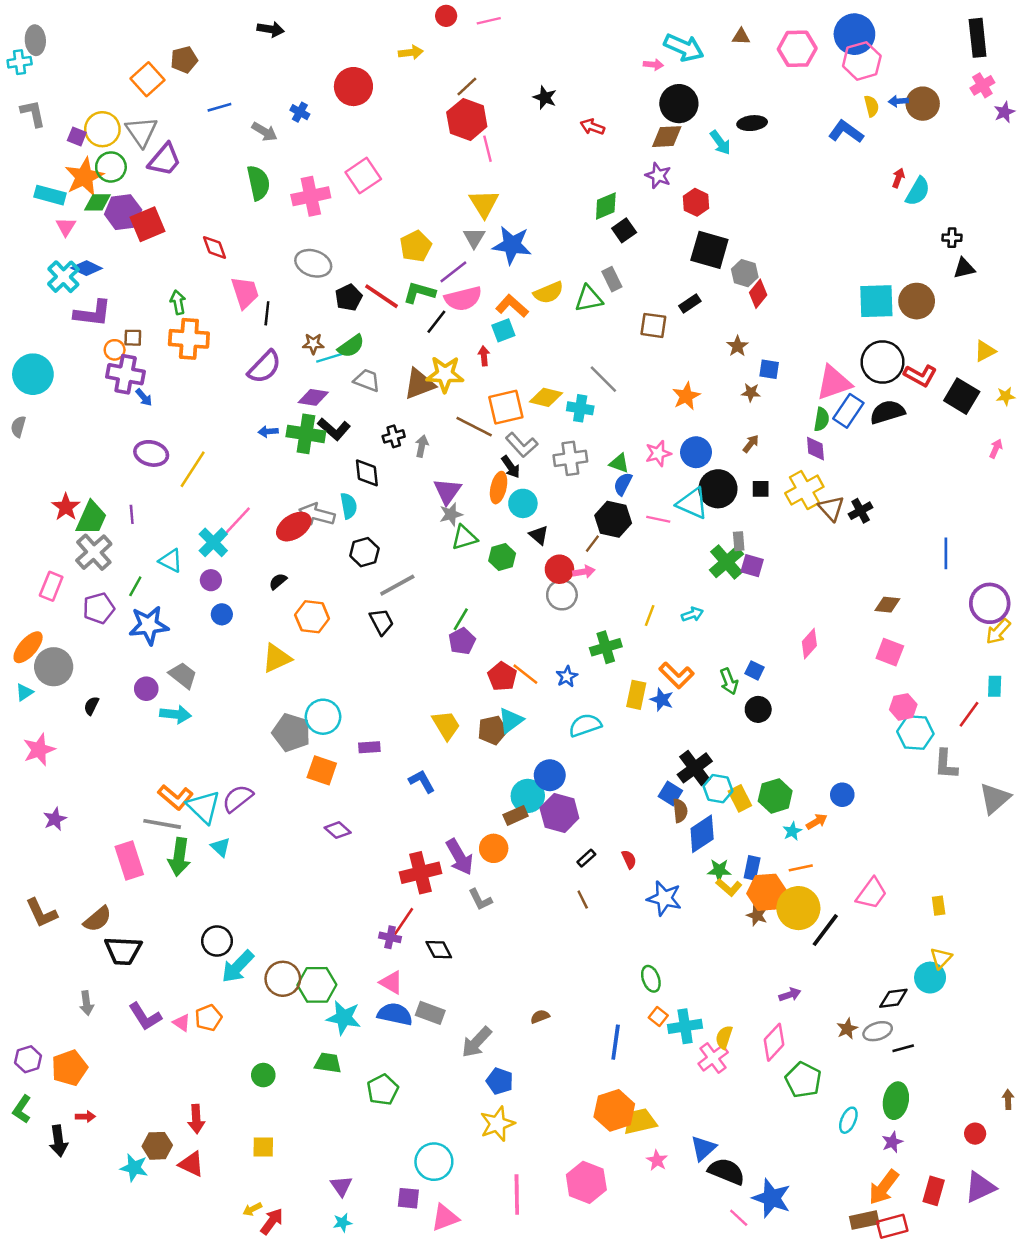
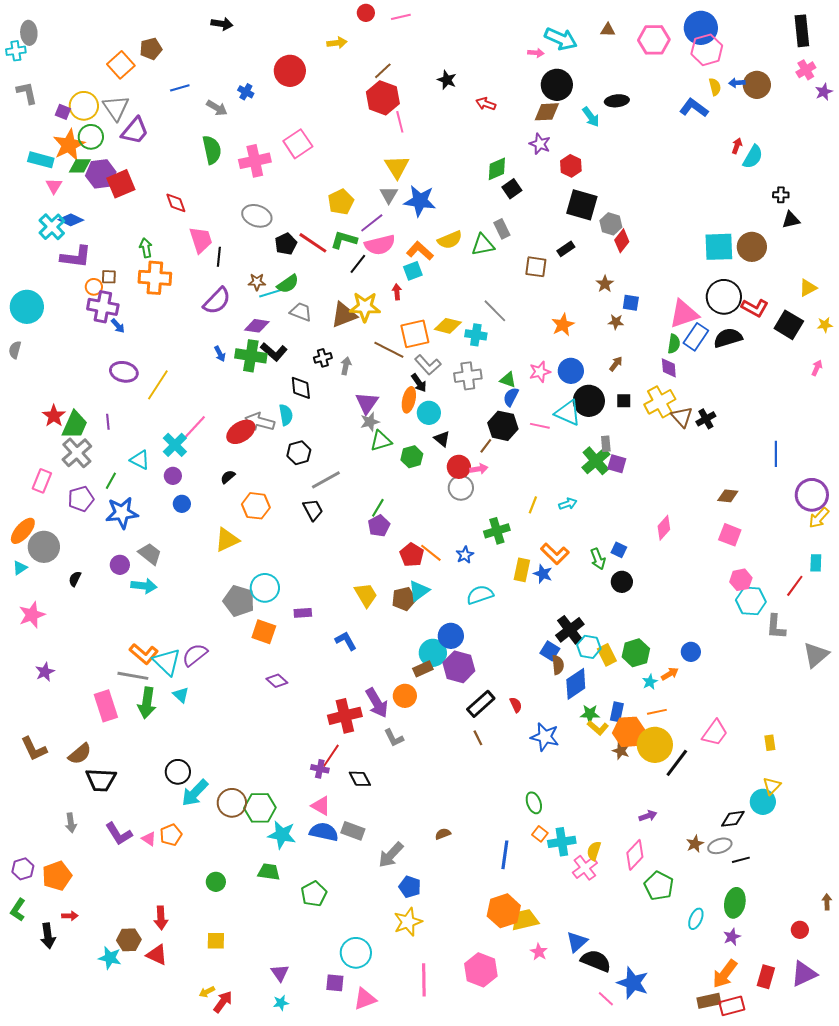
blue arrow: (268, 431) -> (220, 354), turned -112
black rectangle: (586, 858) -> (481, 704), size x1.8

